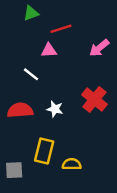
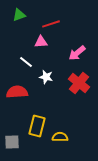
green triangle: (31, 13) -> (19, 15), moved
pink arrow: (99, 48) -> (77, 53), moved
white star: (55, 109) -> (46, 77), moved

